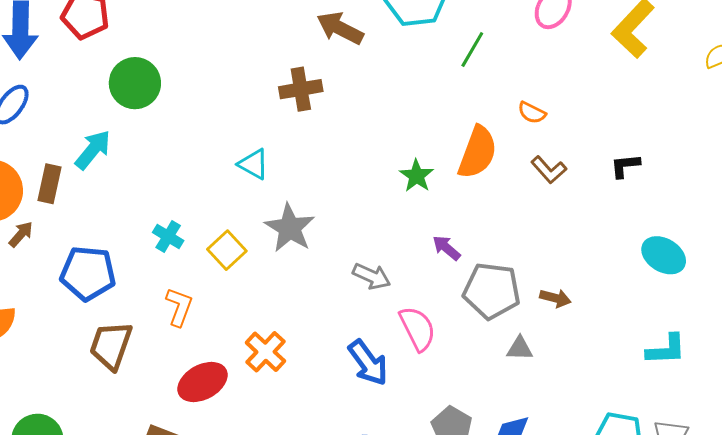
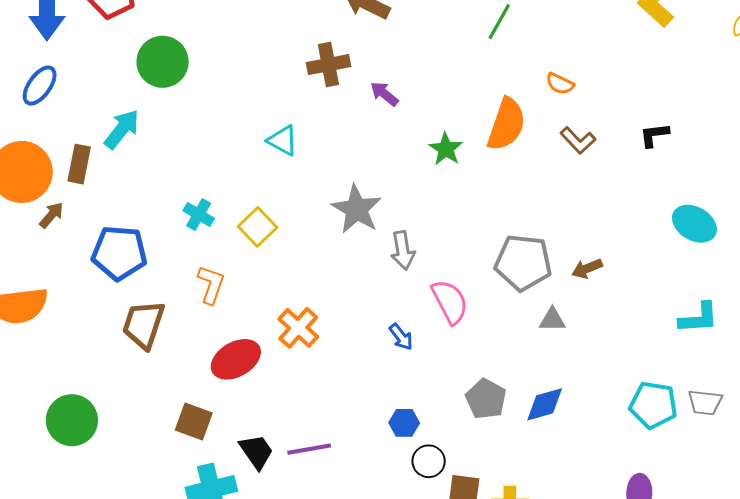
gray star: (290, 228) -> (357, 209), moved
purple arrow: (446, 248) -> (384, 94), moved
gray arrow: (372, 276) -> (403, 250), turned 57
brown arrow: (555, 298) -> (587, 269), turned 144
blue arrow: (368, 363) -> (401, 337), size x0.6

